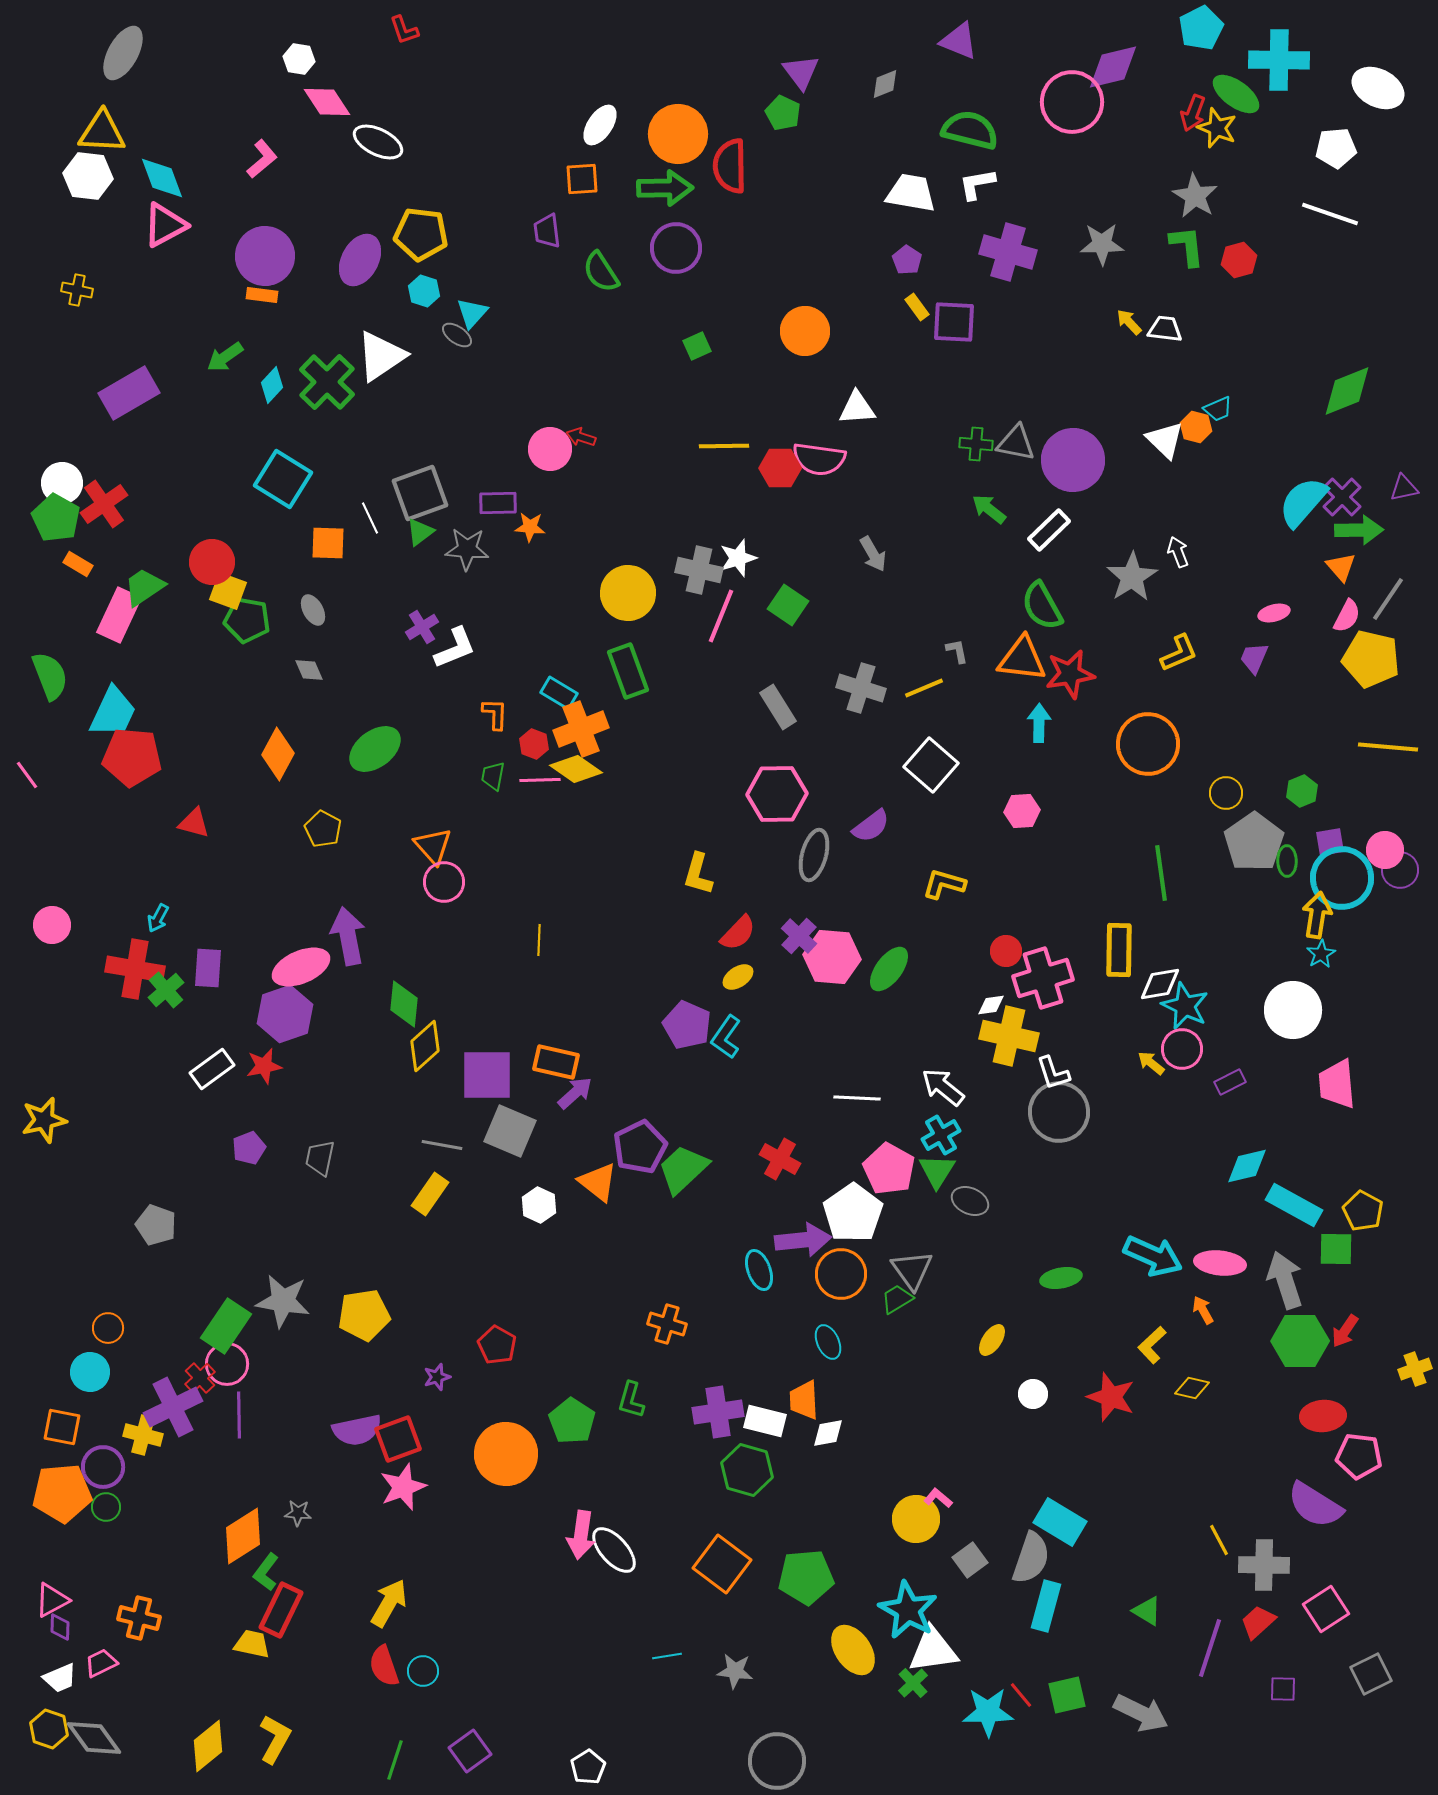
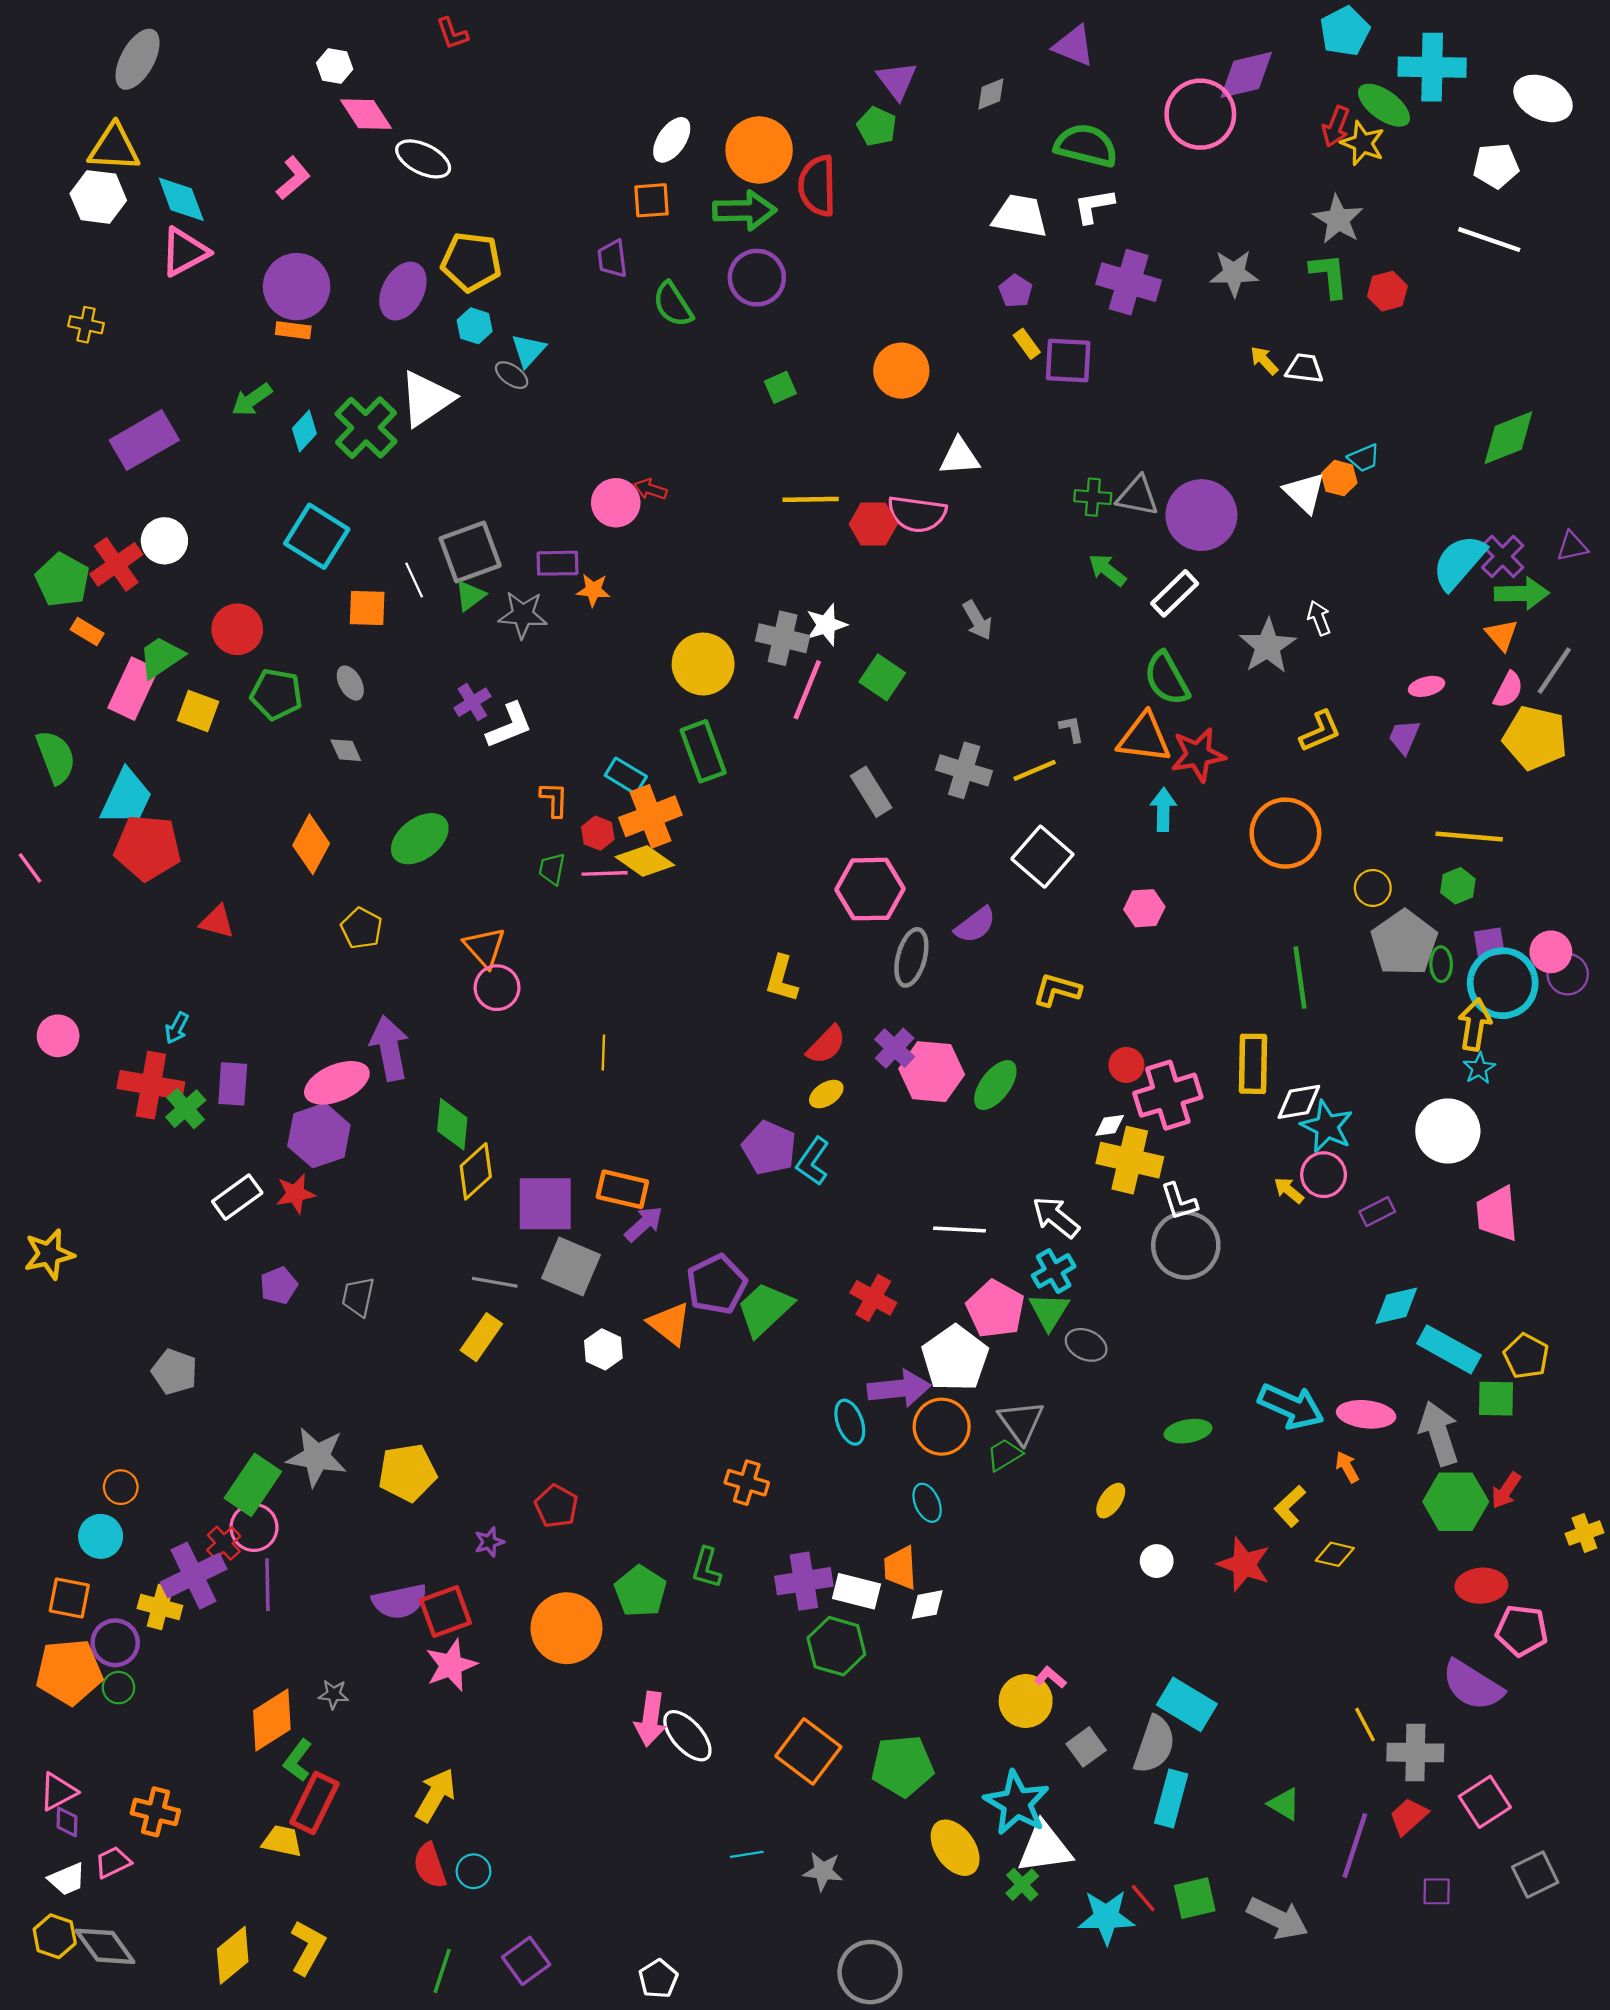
white circle: (62, 483) -> (164, 541), moved
yellow square: (228, 591) -> (198, 711), moved
yellow line: (1388, 747) -> (1469, 836), moved

